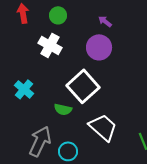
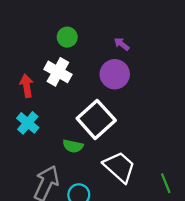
red arrow: (23, 13) -> (27, 86), moved

